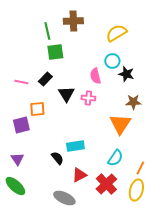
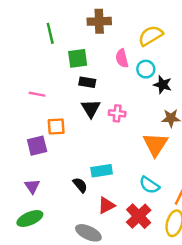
green line: (47, 31) -> (50, 33), moved
pink semicircle: (95, 76) -> (122, 58), moved
black rectangle: (45, 79) -> (87, 82), moved, turned 56
cyan semicircle: (115, 158) -> (149, 185), turned 90
green ellipse: (15, 186) -> (30, 219), turned -65

